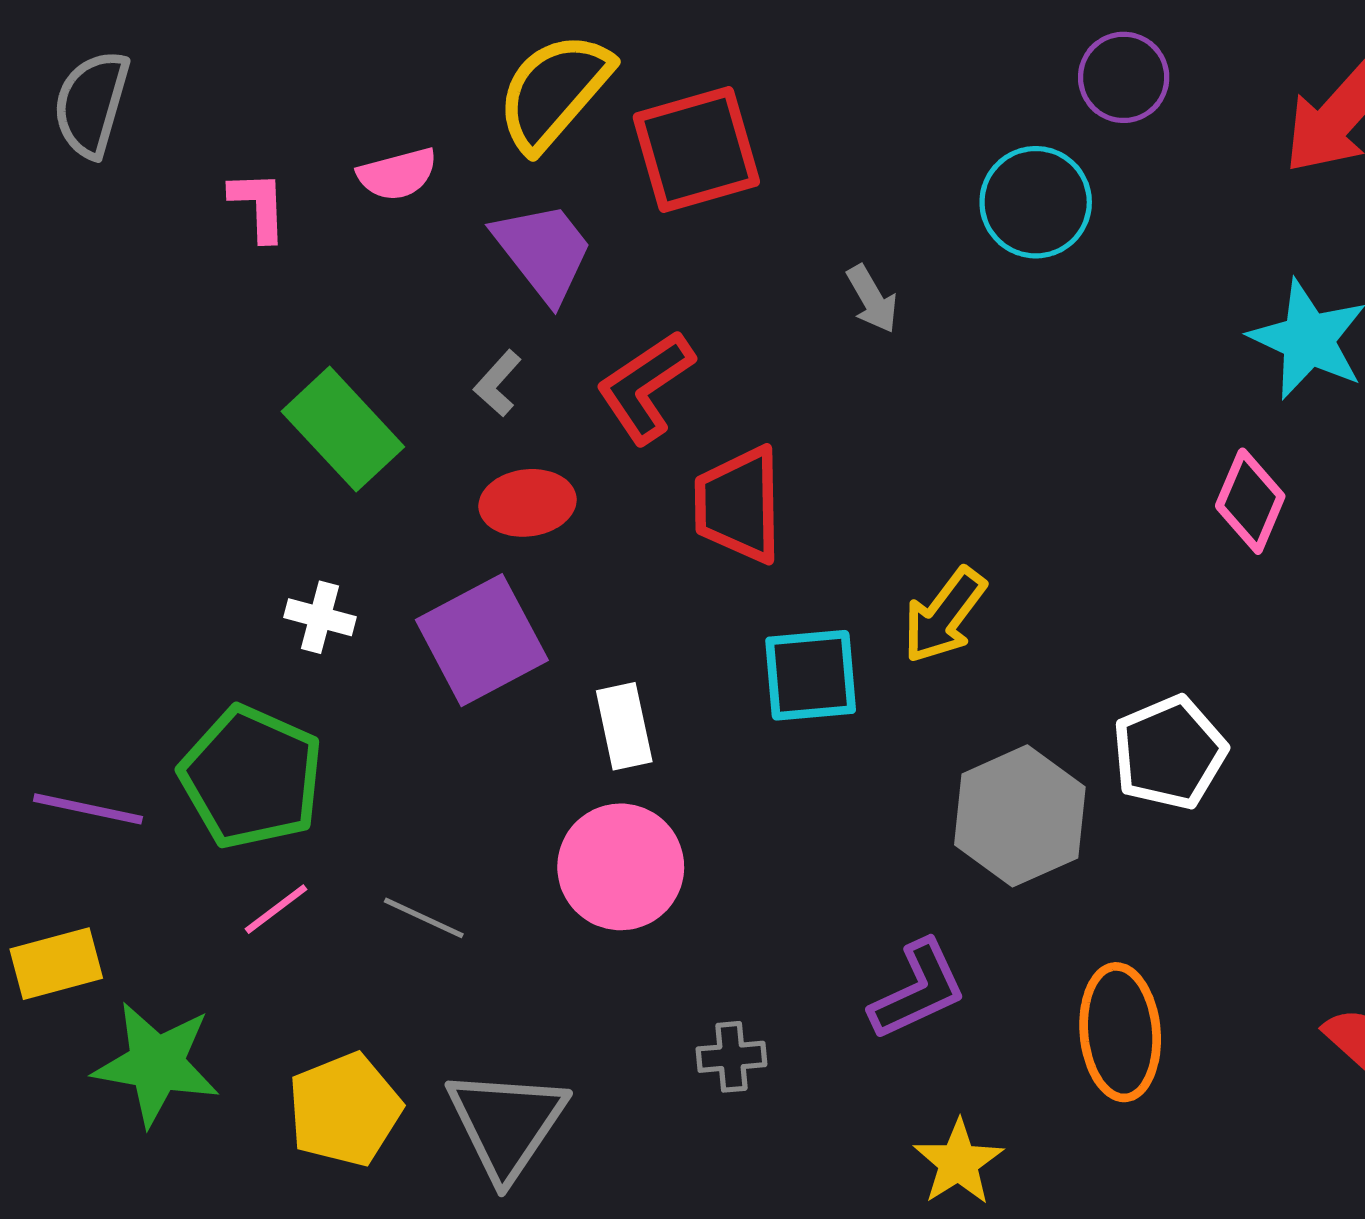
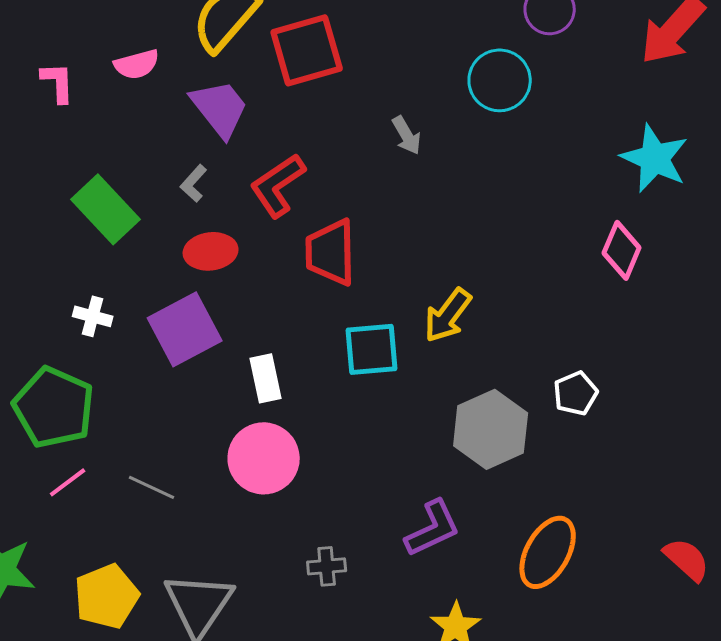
white pentagon: (1169, 753) -> (576, 393), size x0.7
orange ellipse: (1120, 1032) -> (548, 552), turned 34

